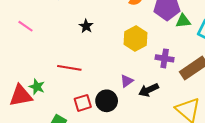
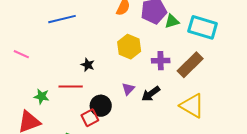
black star: (86, 26) -> (88, 65), moved
green star: (37, 87) -> (42, 96), moved
black circle: (107, 101) -> (101, 106), moved

